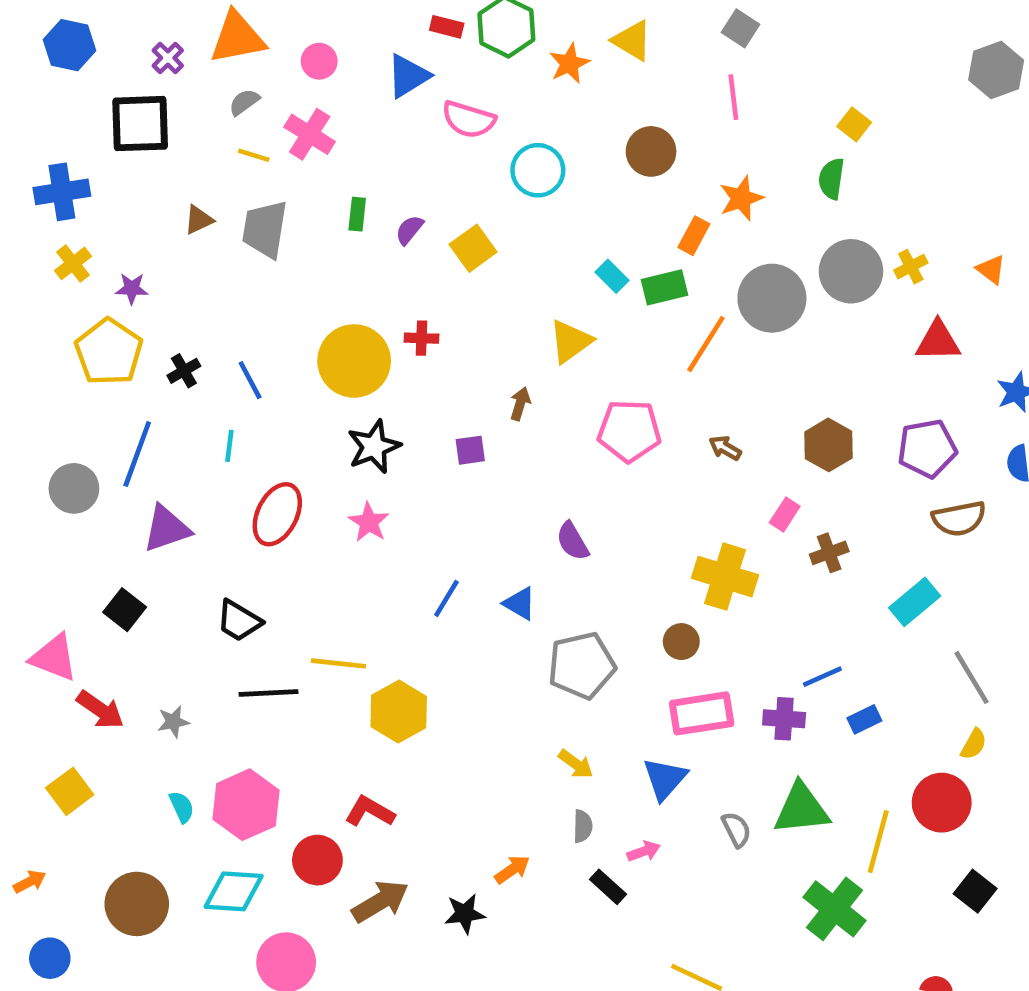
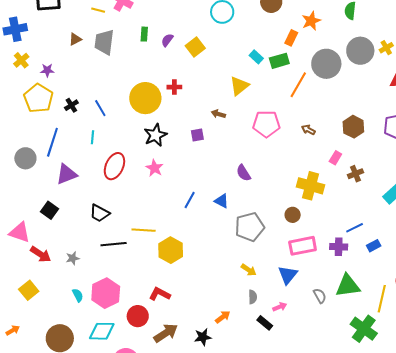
brown arrow: (520, 404) -> (218, 114), turned -88

